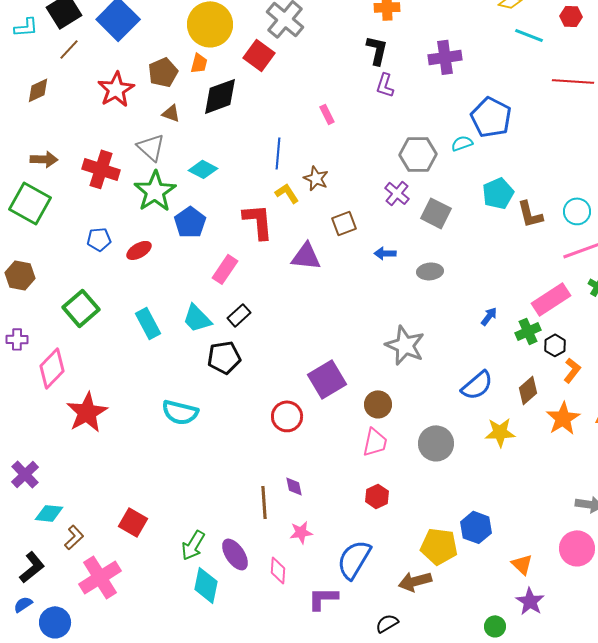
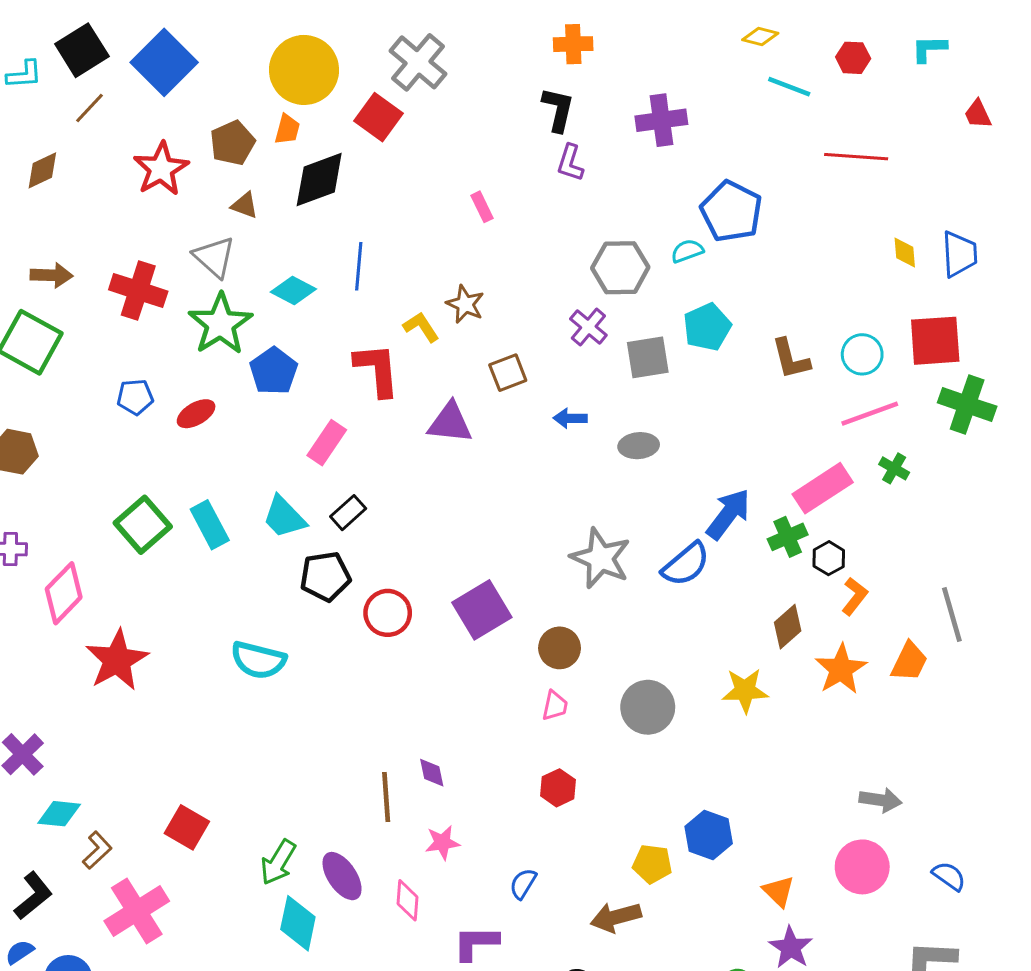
blue line: (278, 153) -> (359, 266), moved
cyan pentagon: (498, 193) -> (707, 327), moved
gray square: (436, 213) -> (648, 357), turned -36
green square: (81, 308) -> (143, 525), moved
blue arrow: (489, 316) -> (728, 514), size x1.8
blue semicircle: (477, 385) -> (686, 564), moved
red circle: (287, 416) -> (388, 613), moved
pink trapezoid: (375, 442) -> (555, 706), size x0.7
yellow pentagon: (439, 546) -> (652, 864), size x0.7
blue semicircle: (354, 559) -> (523, 884), size x0.5

